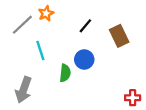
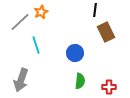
black line: (85, 26) -> (95, 10), moved, turned -32
green semicircle: (65, 73) -> (80, 81), moved
red cross: (133, 98) -> (109, 87), moved

